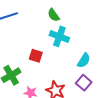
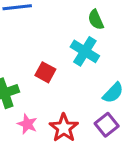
green semicircle: (53, 15) -> (96, 20), moved

